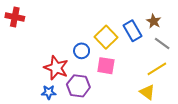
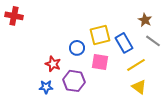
blue rectangle: (132, 31) -> (124, 43), moved
yellow square: (106, 37) -> (100, 35), turned 30
red star: (56, 68) -> (53, 64), size x0.7
yellow line: (157, 69) -> (136, 65), moved

